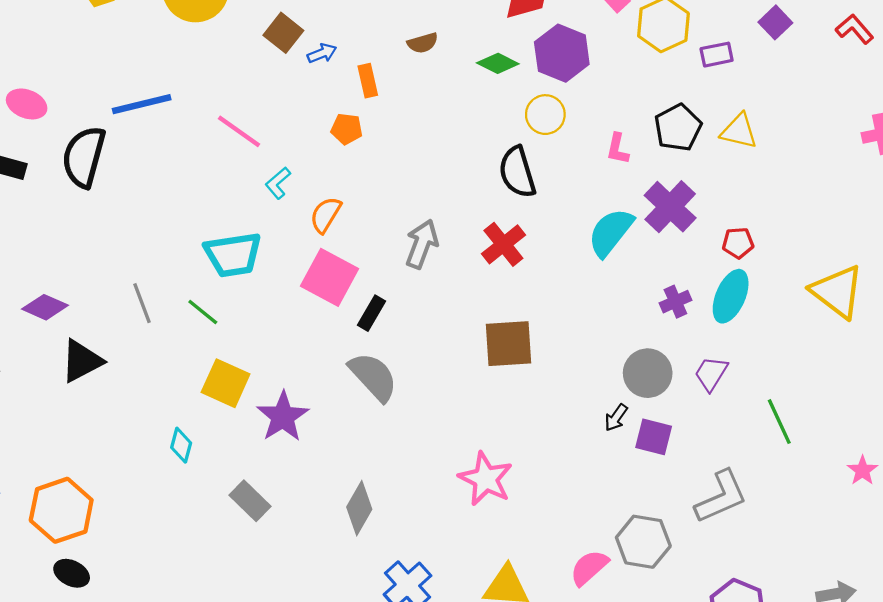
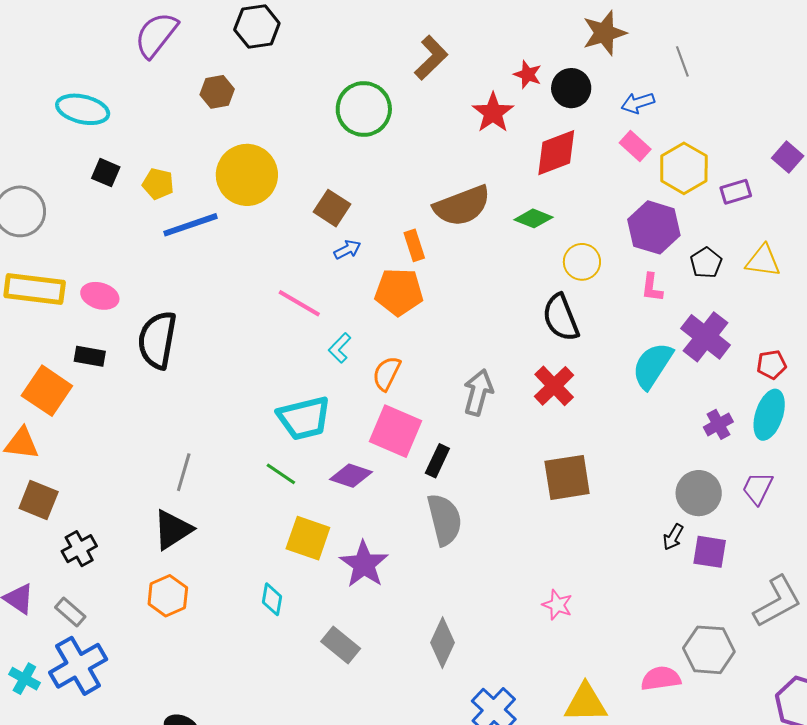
brown semicircle: (423, 43) -> (462, 206), size x2.0
blue arrow: (322, 53) -> (347, 250), moved
purple hexagon: (562, 53) -> (654, 227), moved
blue line: (142, 104) -> (191, 225), moved
black pentagon: (678, 128) -> (706, 263), size x0.7
orange pentagon: (347, 129) -> (399, 292), size x1.6
gray line: (142, 303) -> (184, 472), moved, turned 42
purple diamond: (45, 307) -> (351, 476), moved
gray semicircle: (373, 377) -> (444, 520), turned 34
pink star: (486, 479) -> (557, 605), size x0.6
orange hexagon: (61, 510) -> (168, 596), moved, size x0.7
pink semicircle: (589, 568) -> (661, 678), turned 39

